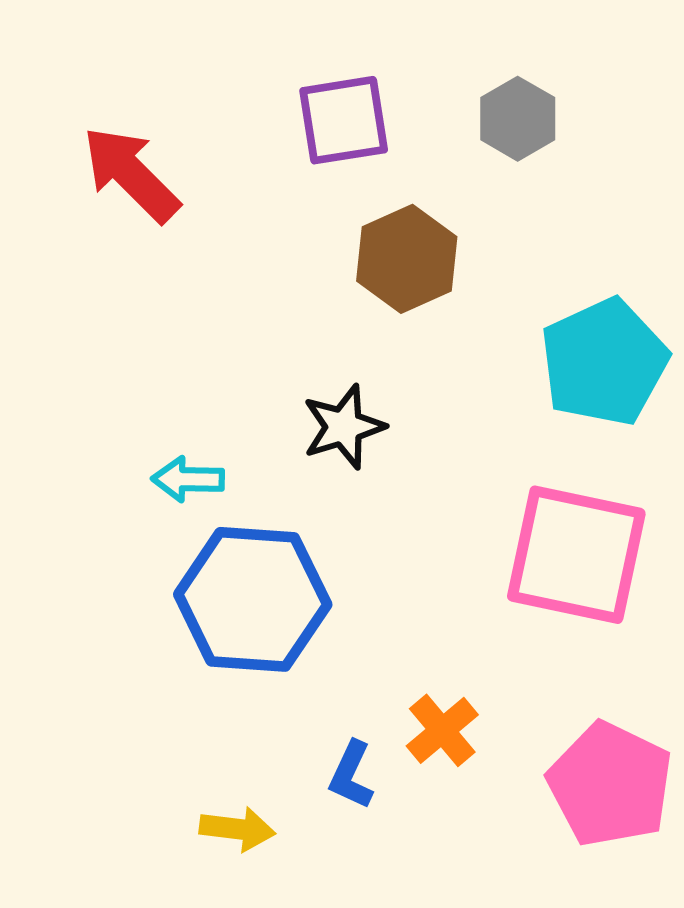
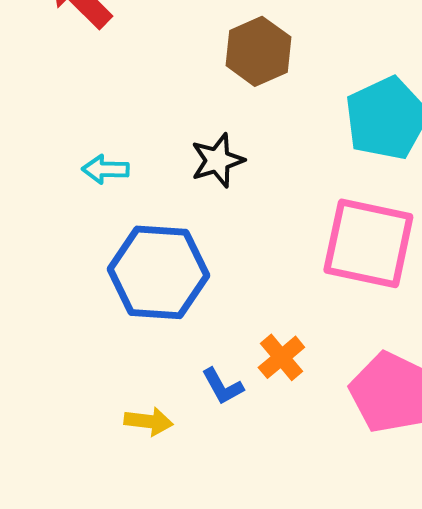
cyan arrow: (188, 479) -> (105, 169), moved
blue L-shape: (351, 775) -> (222, 386), turned -54

